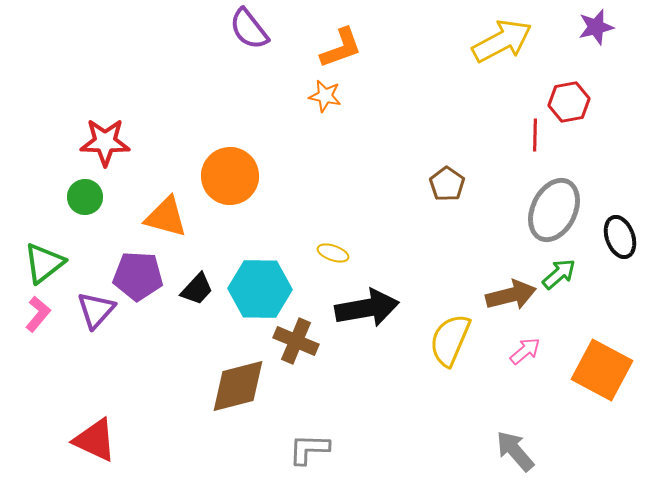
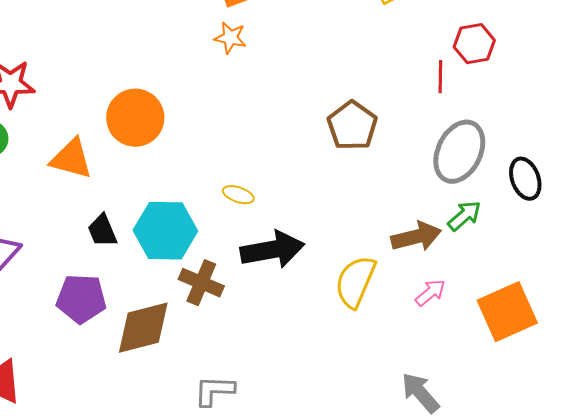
brown pentagon: (447, 184) -> (352, 126), size x1.4
purple pentagon: (138, 276) -> (81, 299), moved
black trapezoid: (197, 289) -> (102, 231), turned 114
orange square: (602, 370) -> (507, 312), turned 38

